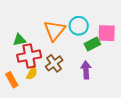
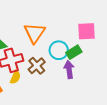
cyan circle: (79, 26) -> (59, 50), moved
green rectangle: (92, 44) -> (74, 52), moved

